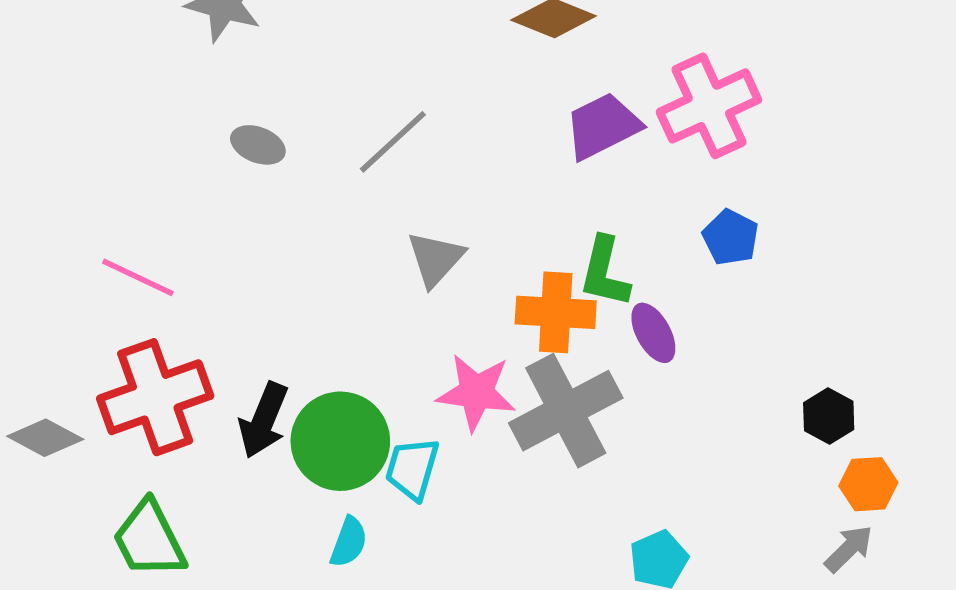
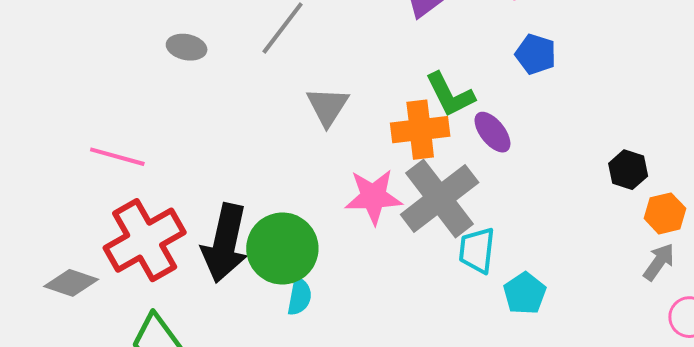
green L-shape: (605, 272) -> (450, 95), turned -30
black arrow: (264, 420) -> (225, 243), size x1.4
cyan trapezoid: (412, 469) -> (477, 250), moved
cyan semicircle: (349, 542) -> (299, 297), moved

